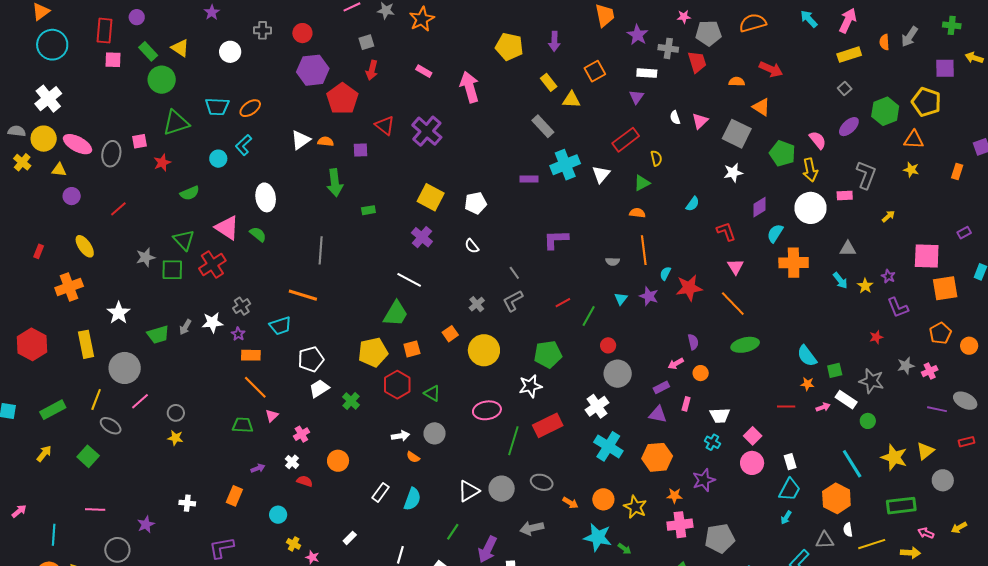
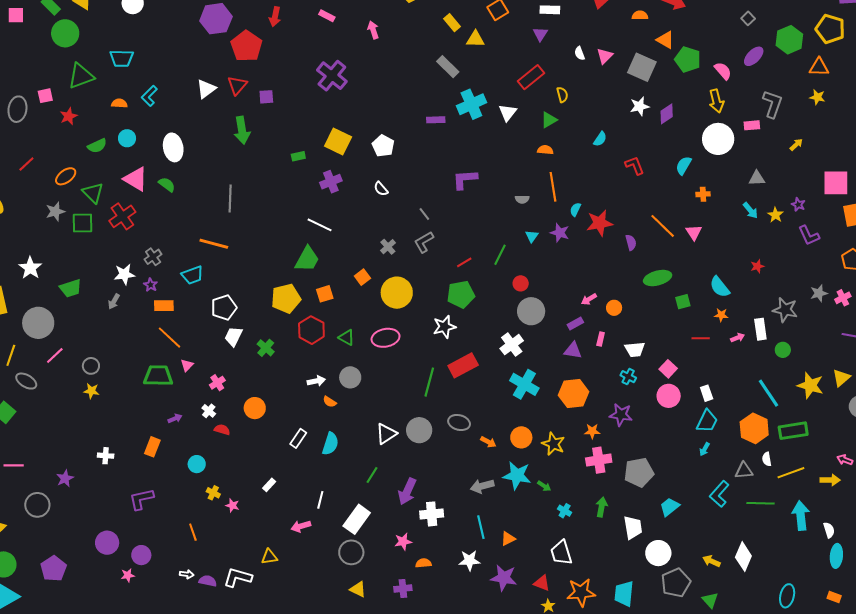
pink arrow: (470, 87) -> (373, 30), size x0.6
orange ellipse: (250, 108) -> (66, 176), moved
red triangle: (385, 125) -> (237, 85), moved, turned 35
orange semicircle: (326, 141) -> (119, 103), moved
green pentagon: (782, 153) -> (688, 59), moved
cyan circle: (218, 159) -> (127, 138), moved
white pentagon: (476, 203) -> (383, 146), turned -30
purple diamond: (760, 207) -> (667, 114), moved
green rectangle: (368, 210) -> (298, 156), moved
purple cross: (422, 237) -> (331, 182), turned 30
orange cross: (794, 263) -> (703, 194), size x0.5
pink triangle: (735, 267) -> (694, 232), moved
red line: (563, 303) -> (464, 262), moved
orange line: (733, 304) -> (663, 226), moved
gray arrow: (185, 327) -> (114, 302), moved
red star: (876, 337) -> (757, 266), moved
purple semicircle: (693, 342) -> (631, 242), moved
green square: (835, 370) -> (683, 302), moved
white trapezoid: (319, 388) -> (233, 336), turned -30
white rectangle: (846, 400) -> (760, 329), turned 50
pink ellipse: (487, 410) -> (386, 338), moved
green trapezoid: (243, 425) -> (158, 376), size x1.4
purple star: (704, 480) -> (621, 415), turned 30
green rectangle: (901, 506) -> (793, 431), moved
gray arrow: (532, 528) -> (482, 486), moved

